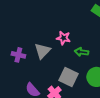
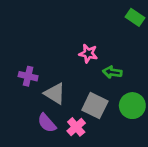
gray triangle: (42, 51) -> (55, 94), moved, turned -42

